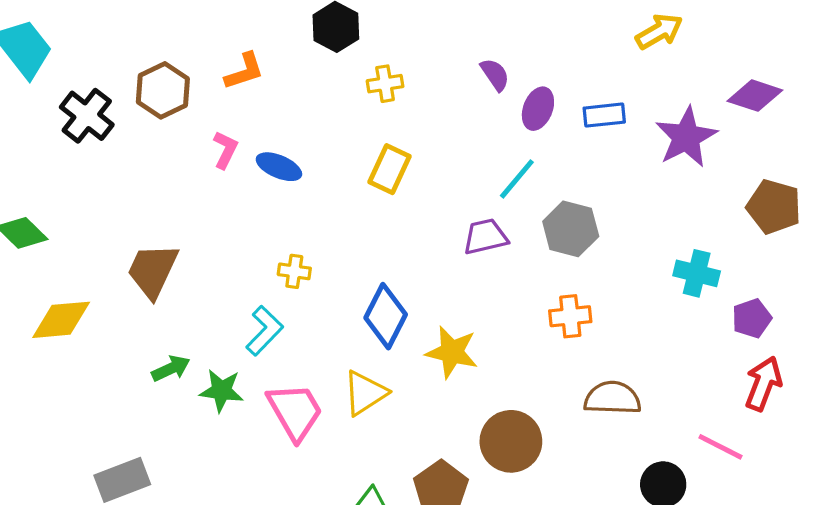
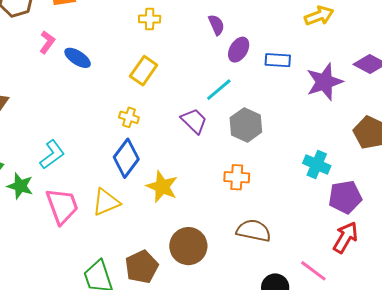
purple trapezoid: (485, 237) -> (194, 121), turned 48
yellow cross: (294, 271) -> (129, 117), moved
purple pentagon: (752, 318) -> (345, 197), size x1.4

